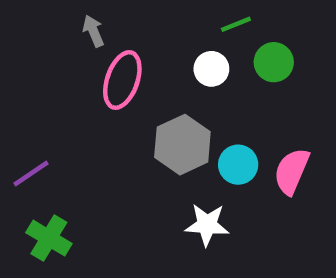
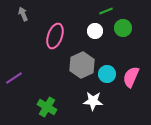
gray arrow: (93, 31) -> (23, 14), moved
green cross: (49, 238) -> (47, 107), moved

